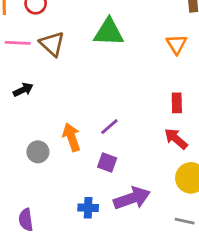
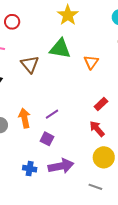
brown triangle: (52, 44) -> (30, 64), moved
orange triangle: (177, 44) -> (91, 62), moved
red rectangle: (177, 103) -> (101, 104), turned 40

